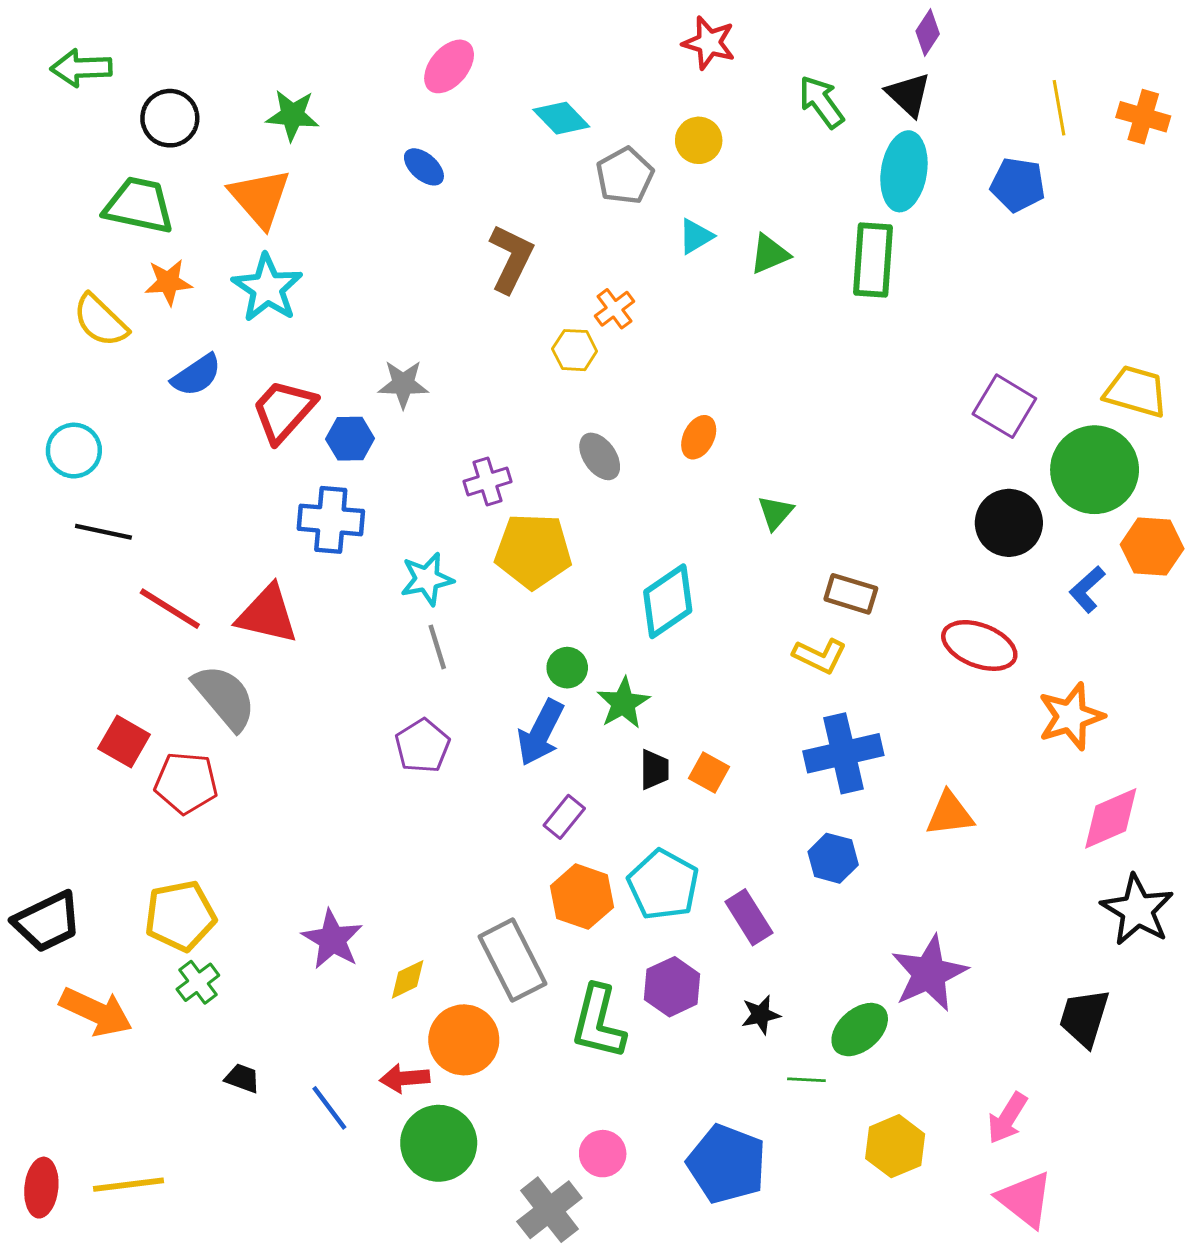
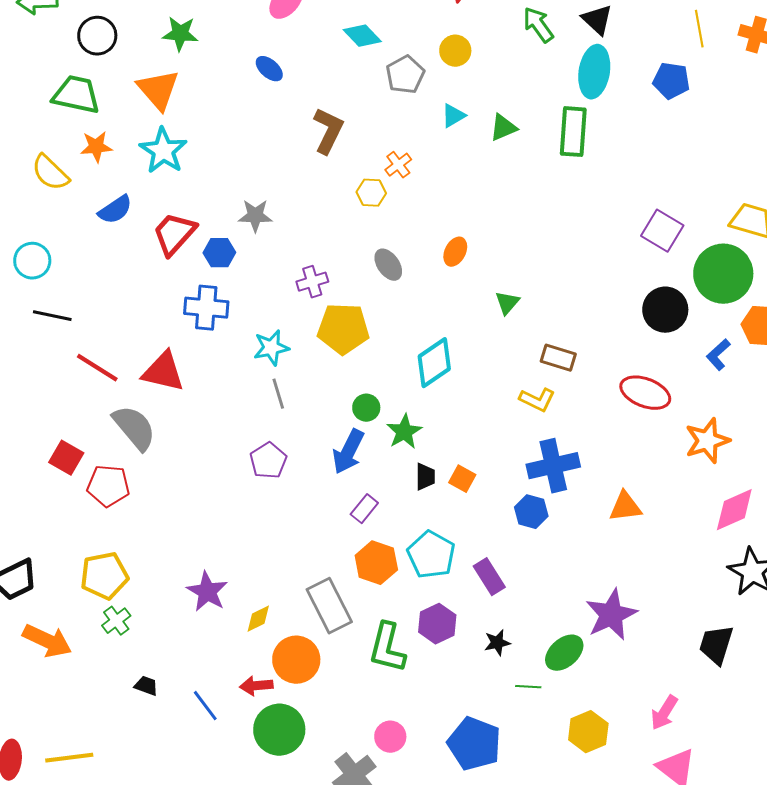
blue hexagon: (833, 858) -> (531, 512), moved

